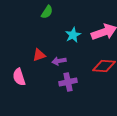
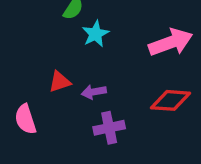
cyan star: (73, 35) -> (95, 34), moved

